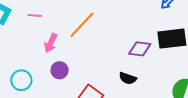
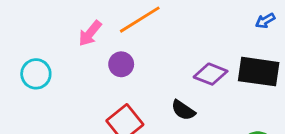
purple circle: (60, 70) -> (121, 64), moved

